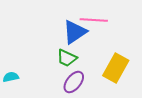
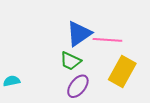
pink line: (94, 20) -> (107, 40), moved

